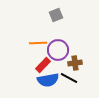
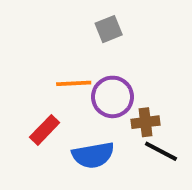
red rectangle: (43, 65) -> (45, 130), moved
black line: (69, 78) -> (161, 151), moved

